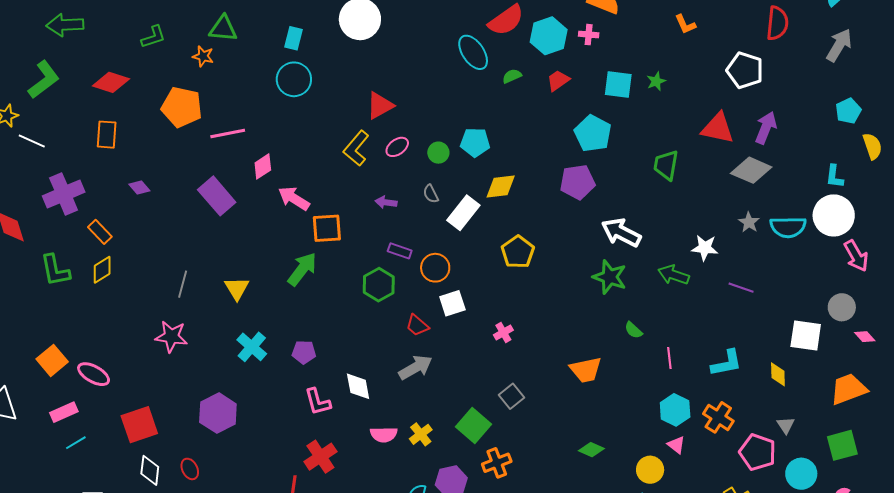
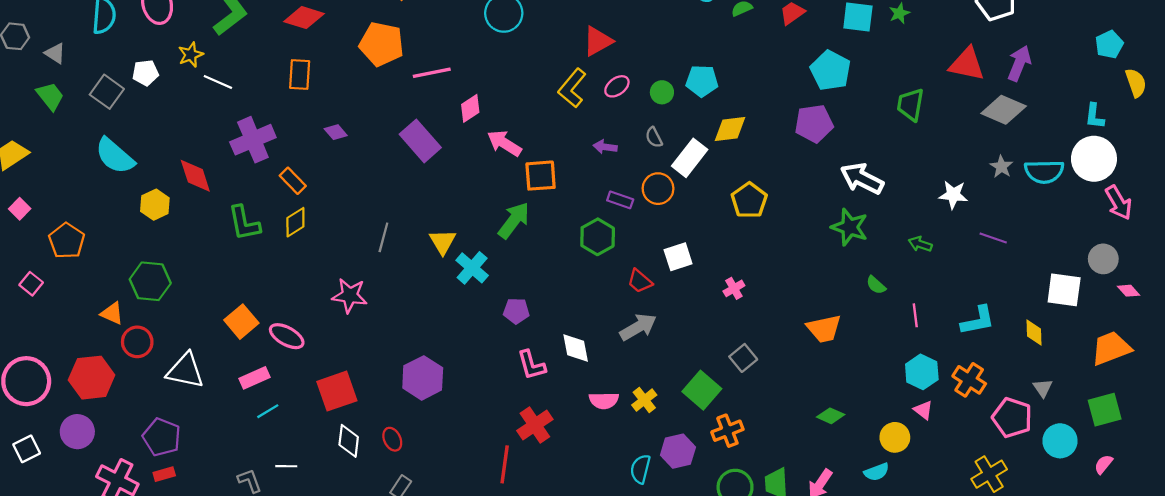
orange circle: (435, 268) -> (658, 189), moved
green arrow: (674, 275) -> (920, 244), moved, size x0.7
pink star: (171, 337) -> (350, 295), moved
cyan cross: (252, 347) -> (472, 268), moved

